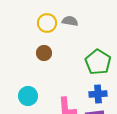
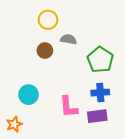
gray semicircle: (70, 21) -> (68, 39), moved

